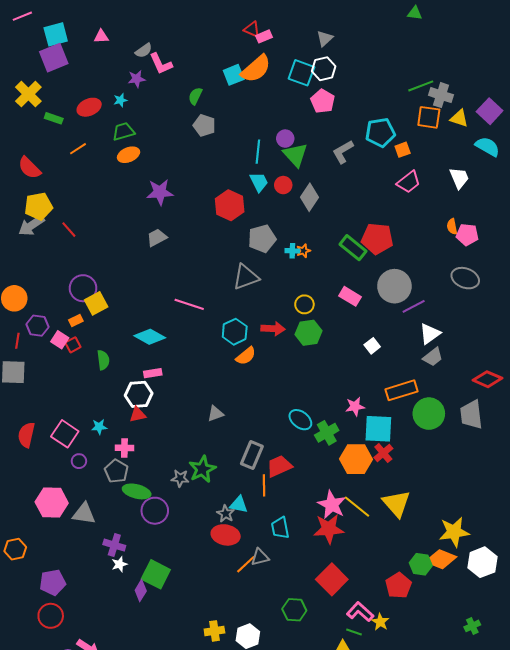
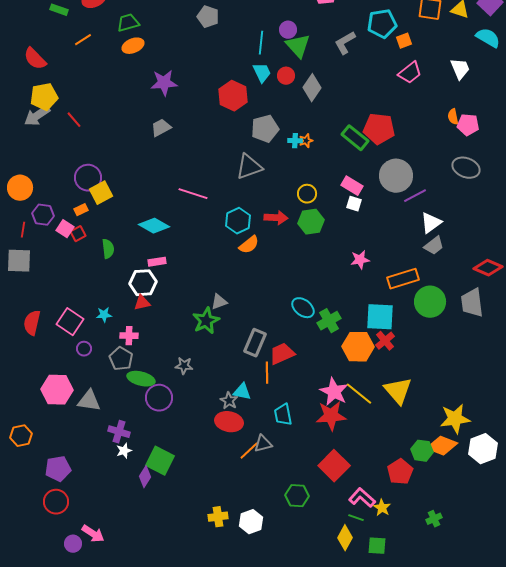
white square: (372, 346) -> (354, 204), moved, turned -35
pink star: (355, 407) -> (360, 260), moved
green star: (202, 469) -> (206, 321), moved
green cross: (472, 626) -> (434, 519), moved

